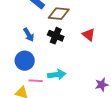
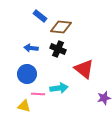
blue arrow: (29, 35) -> (31, 48), turned 128
red triangle: (89, 35) -> (84, 69), moved, size x1.5

